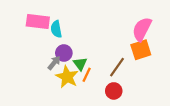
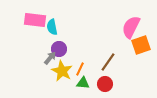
orange square: (141, 50) -> (141, 45), moved
green triangle: (80, 64) -> (83, 83), moved, turned -48

